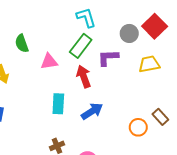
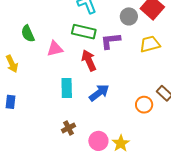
green rectangle: (81, 46) -> (84, 32), turned 70

